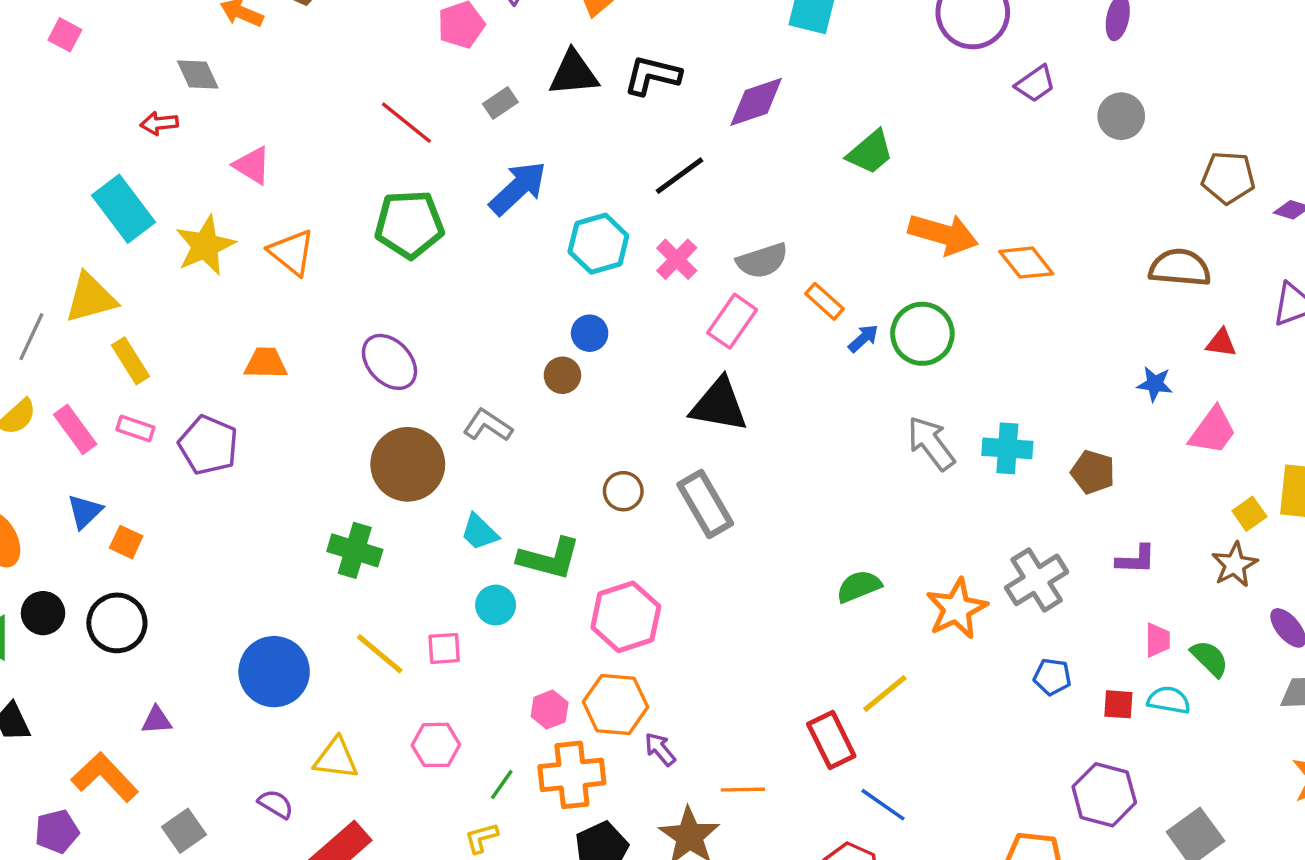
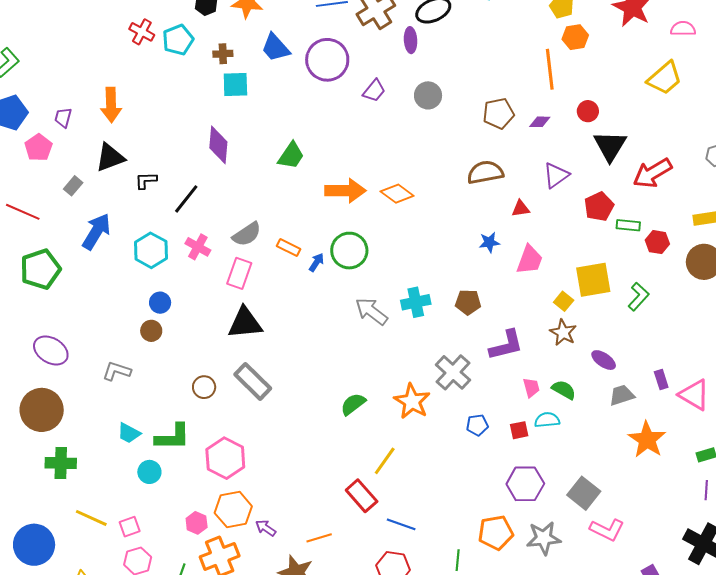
black L-shape: (652, 75) -> (146, 180), moved, size x0.7
purple diamond: (756, 102) -> (218, 145), turned -51
brown circle: (408, 464) -> (42, 410), moved
purple L-shape: (1136, 559) -> (506, 345), size x1.5
pink square: (444, 648) -> (130, 527), moved

